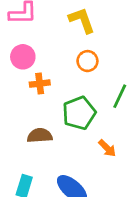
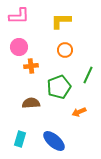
yellow L-shape: (82, 20) -> (61, 21), turned -70
orange arrow: (107, 148) -> (79, 112), turned 112

